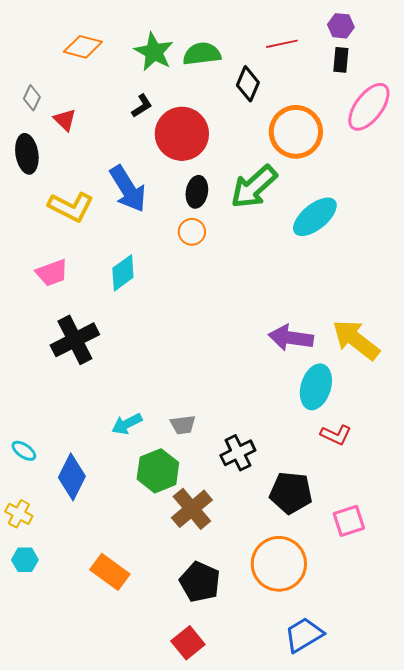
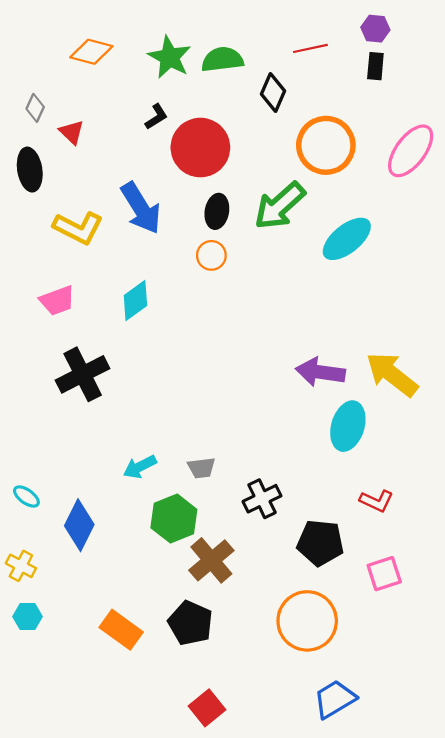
pink ellipse: (369, 107) -> (411, 151), moved
red L-shape: (336, 435) -> (377, 501), moved
black pentagon: (200, 582) -> (190, 623), moved

